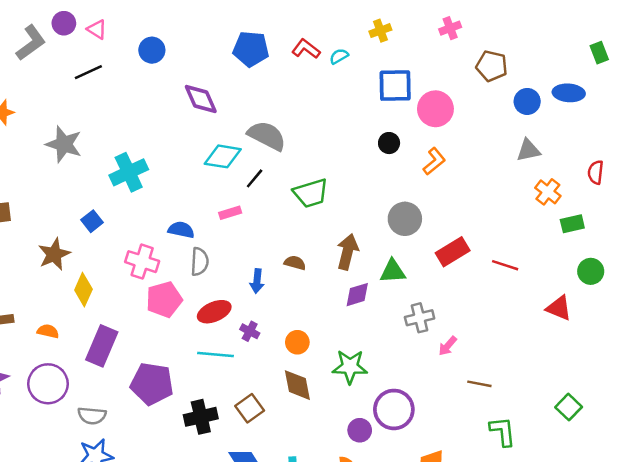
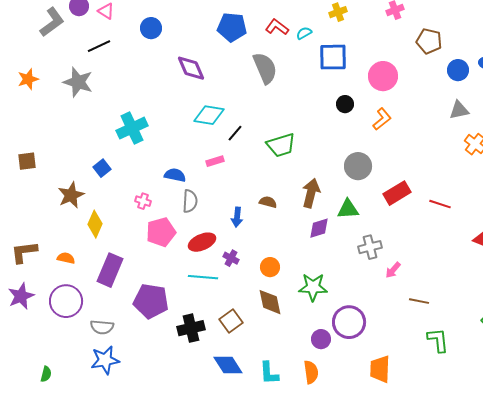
blue square: (395, 86) -> (333, 57), moved
gray semicircle: (267, 136) -> (265, 68), moved, turned 40
gray star: (64, 144) -> (78, 82), moved
pink cross: (142, 262) -> (143, 201), size x0.6

